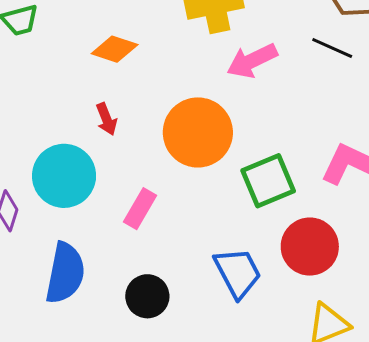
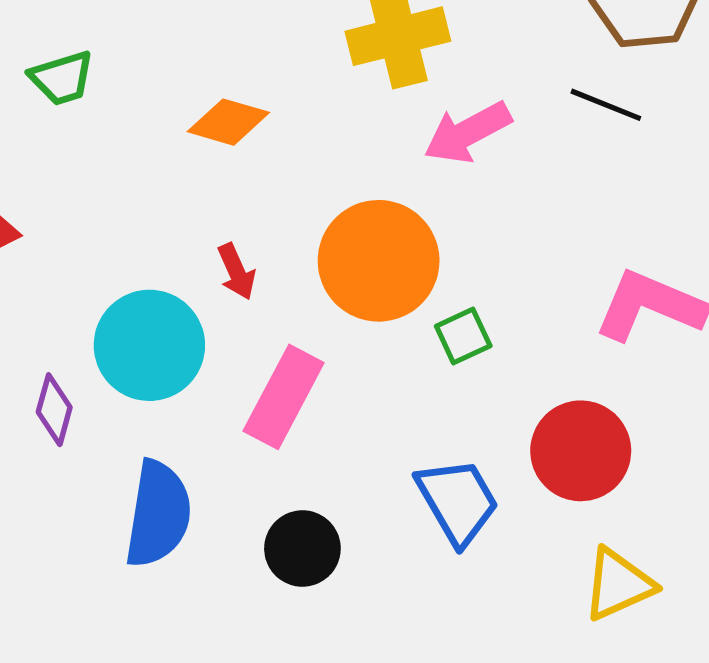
red arrow: (106, 119) -> (236, 272), moved
green square: (268, 181) -> (463, 336), moved, size x0.6
pink rectangle: (140, 209) -> (284, 397), size x1.4

